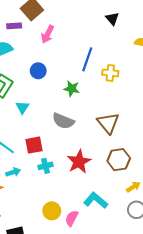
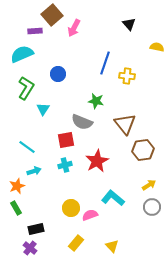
pink arrow: (48, 34) -> (74, 28), moved
green star: (72, 89) -> (96, 101), moved
red square: (34, 145) -> (66, 140), moved
brown hexagon: (119, 160) -> (143, 150), moved
pink semicircle: (72, 218) -> (90, 215), turned 42

